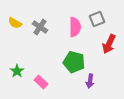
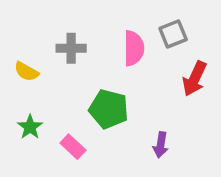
yellow semicircle: (15, 23) -> (26, 72), moved
gray cross: (40, 27) -> (71, 48), turned -35
green pentagon: (74, 62) -> (109, 109), moved

